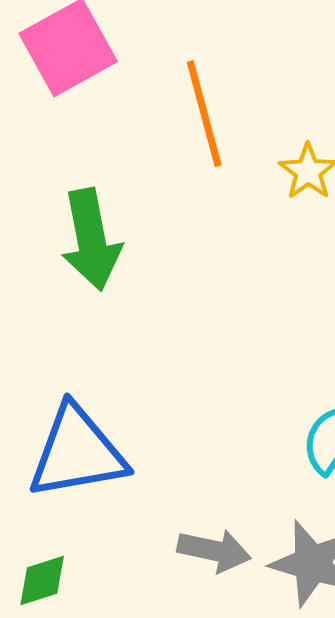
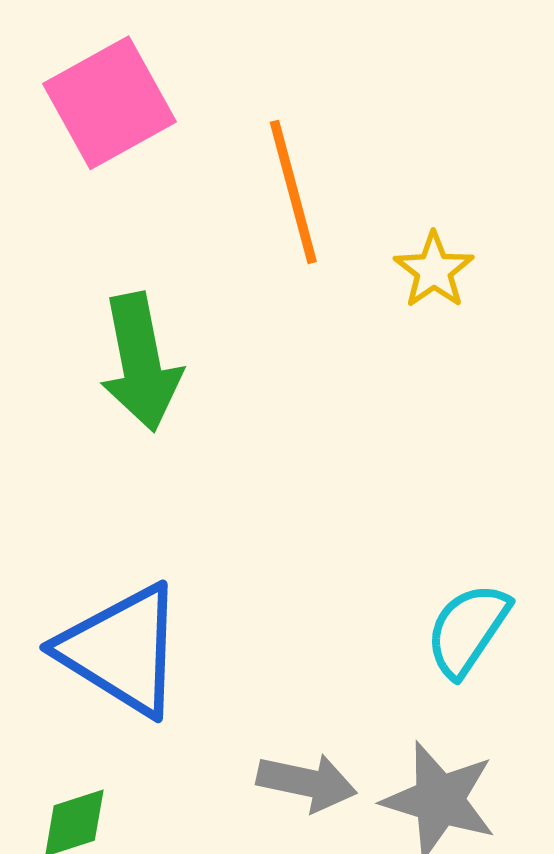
blue triangle: (77, 453) -> (122, 650), turned 42

